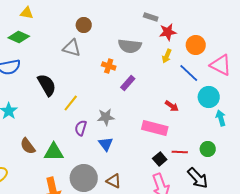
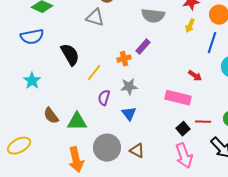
orange cross: (109, 66) -> (124, 59), moved, turned -32
blue line: (189, 73) -> (212, 43), turned 65
purple rectangle: (128, 83) -> (143, 47), moved

